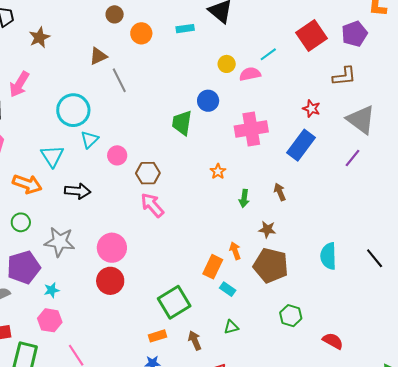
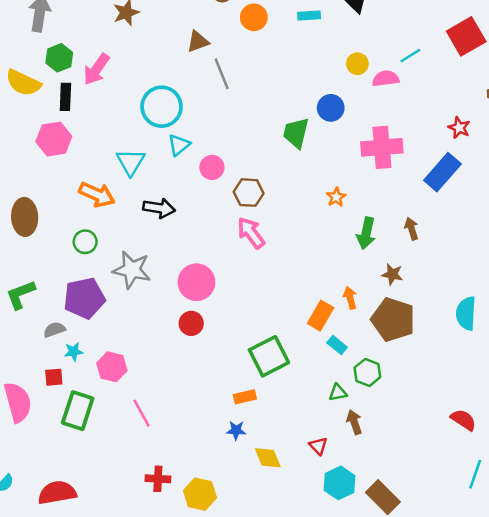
green arrow: (244, 198) -> (366, 233), size x1.4
red circle: (110, 281) -> (191, 323), size x0.7
cyan star: (52, 290) -> (74, 352), moved
green hexagon: (291, 316) -> (367, 372), moved
brown arrow: (195, 340) -> (354, 422), moved

